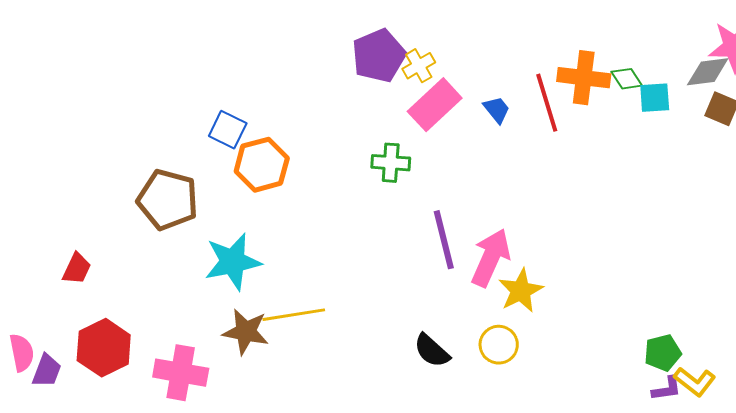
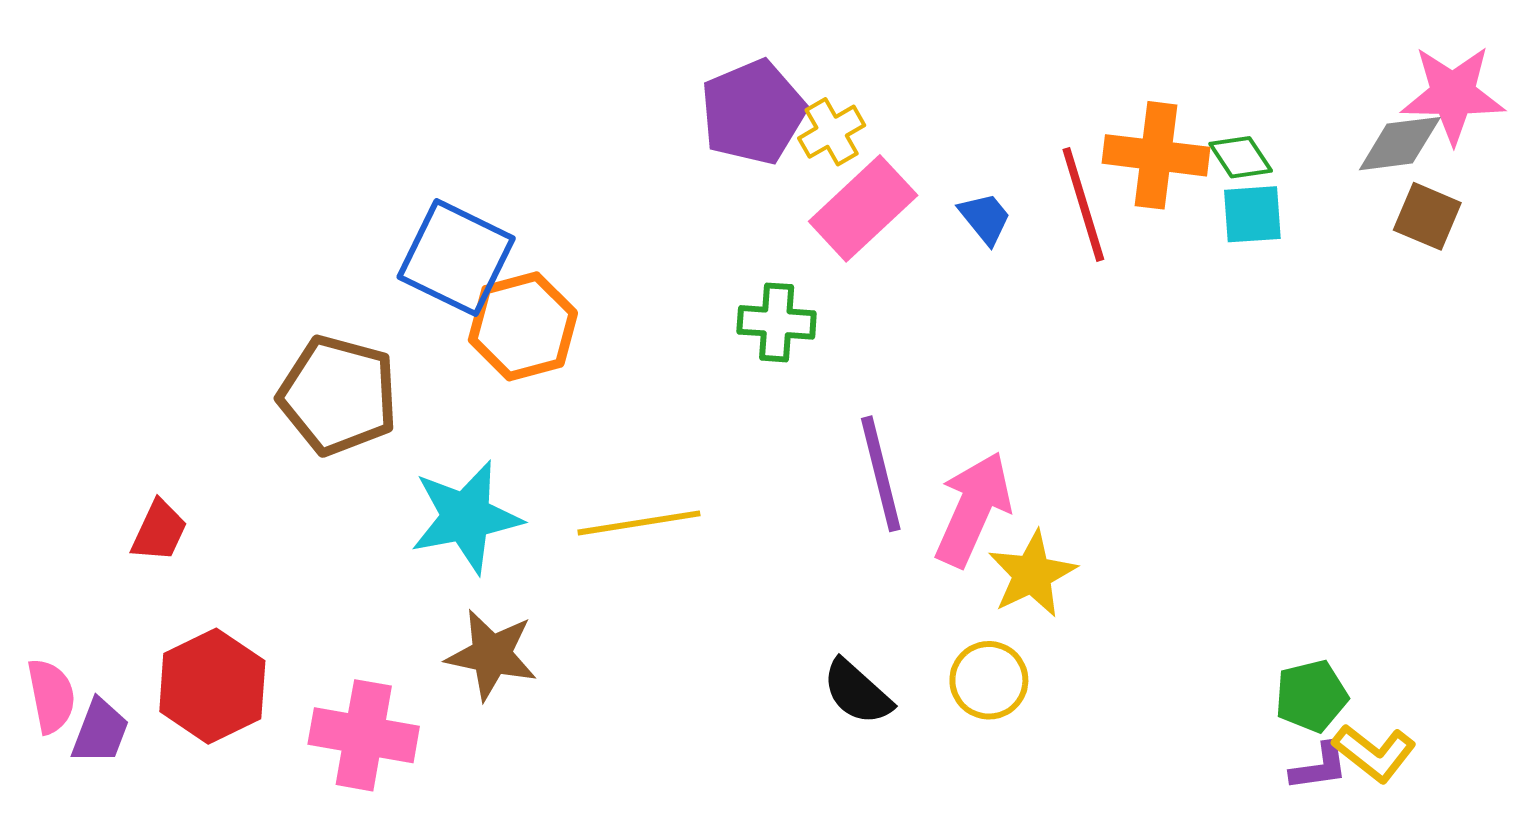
cyan square: (655, 98) -> (1252, 214), moved
blue square: (228, 130) -> (456, 258), size x1.5
yellow line: (294, 315) -> (639, 523), moved

